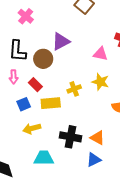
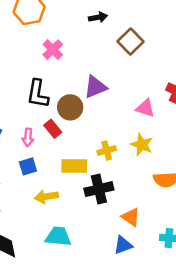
pink arrow: (14, 77) -> (28, 137), moved
red rectangle: (35, 85) -> (53, 129), moved
blue square: (24, 104) -> (28, 166), moved
black cross: (70, 137) -> (99, 189), moved, turned -30

